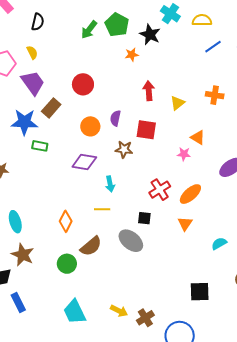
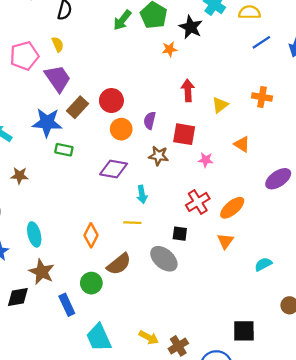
red circle: (83, 84) -> (111, 101), moved
pink star: (184, 154) -> (206, 160), moved
black square: (200, 292) -> (244, 331), moved
blue rectangle: (18, 303) -> (67, 305), moved

